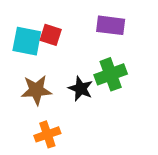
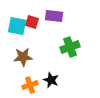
purple rectangle: (111, 25) -> (54, 16), moved
black star: (81, 89) -> (51, 80), moved

